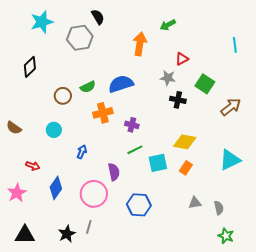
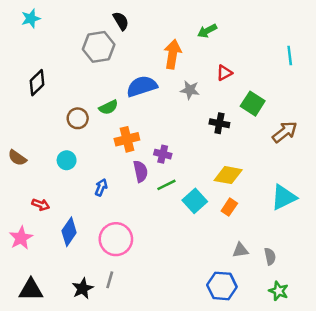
cyan star: (42, 22) -> (31, 18), moved, size x0.7
gray star: (168, 78) -> (190, 90), moved
blue semicircle: (121, 84) -> (142, 86), moved
cyan square: (158, 163) -> (195, 201), turned -30
purple semicircle: (114, 172) -> (141, 171), moved
blue hexagon: (139, 205) -> (222, 286), moved

